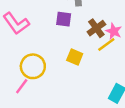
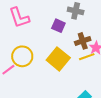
yellow square: (75, 57) -> (58, 59), size x1.6

